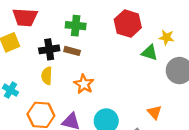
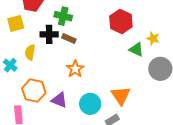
green cross: (76, 26) -> (63, 16), moved
yellow semicircle: (47, 76) -> (30, 52), moved
orange triangle: (154, 112) -> (121, 96), moved, size x1.5

